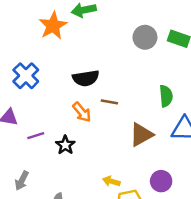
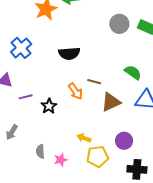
green semicircle: (166, 96) -> (133, 72), turned -54
brown line: (109, 102) -> (94, 82), moved
orange arrow: (82, 112) -> (75, 91), moved

